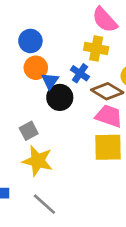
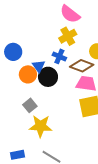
blue circle: (30, 41) -> (13, 52), moved
yellow cross: (96, 49) -> (68, 36), turned -30
orange circle: (36, 68) -> (28, 74), moved

